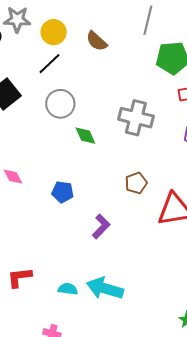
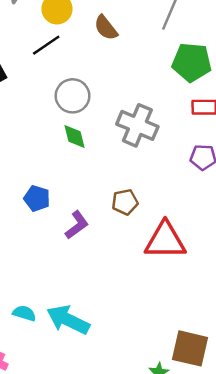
gray circle: (60, 104) -> (73, 96), moved
purple L-shape: (101, 226) -> (77, 225), moved

